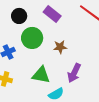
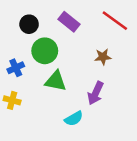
brown star: (60, 47) -> (103, 57), moved
green triangle: (41, 75) -> (56, 81), moved

